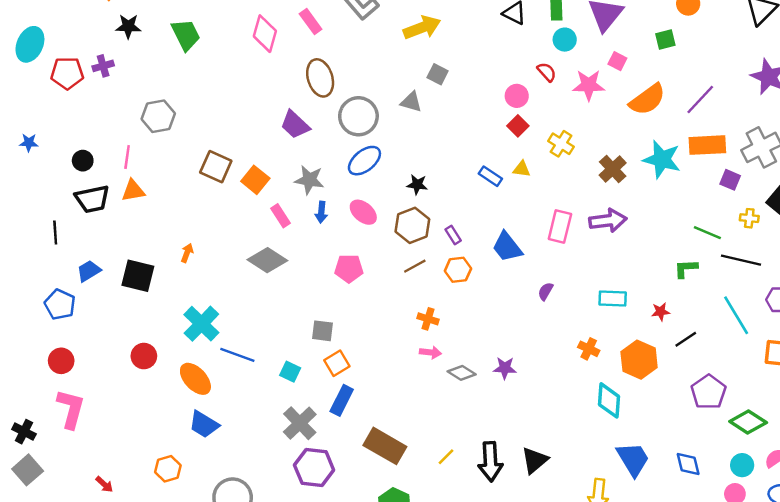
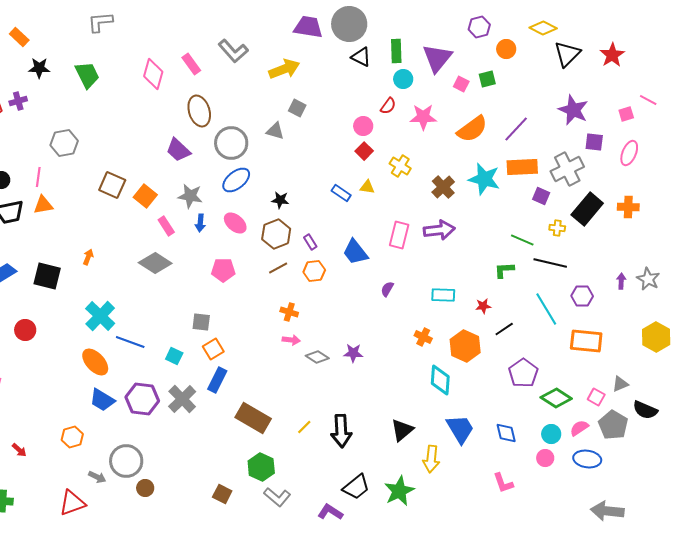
pink square: (617, 61) -> (461, 84), moved
red semicircle: (547, 72) -> (388, 106), turned 78
red circle: (144, 356) -> (25, 330), moved
black triangle: (535, 460) -> (402, 430), moved
purple hexagon: (314, 468) -> (142, 399), moved

